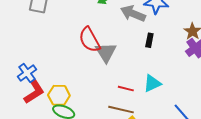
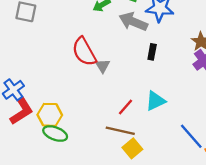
gray triangle: (106, 52) -> (103, 66), size x0.6
red line: (126, 89) -> (125, 107), turned -63

